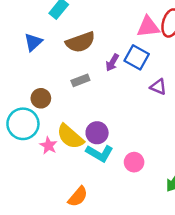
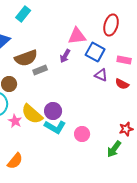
pink triangle: (148, 27) -> (77, 36), moved
brown semicircle: (80, 42) -> (26, 58), moved
blue square: (137, 57) -> (95, 52), moved
orange semicircle: (78, 197) -> (15, 161), moved

